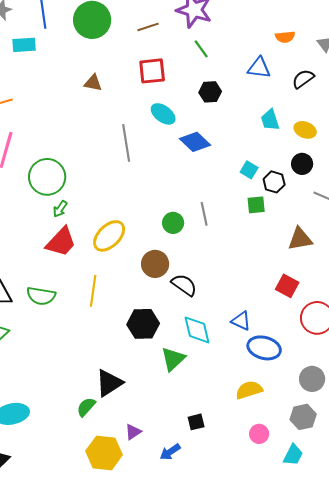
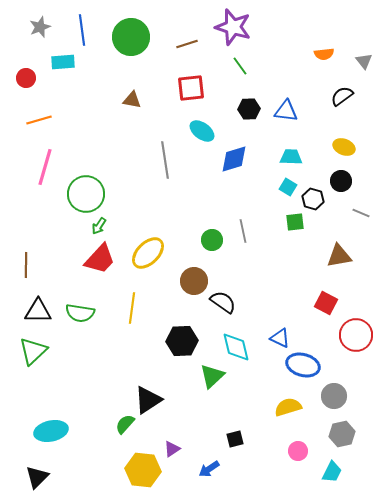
blue triangle: (259, 68) -> (286, 111), moved
cyan trapezoid: (270, 120) -> (291, 157), moved, turned 110
blue diamond: (195, 142) -> (234, 159), turned -60
gray circle: (312, 379) -> (334, 396), moved

